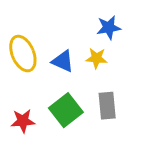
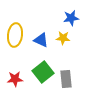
yellow ellipse: (23, 54) -> (15, 35), turned 30
gray rectangle: (107, 106) -> (66, 79), moved

